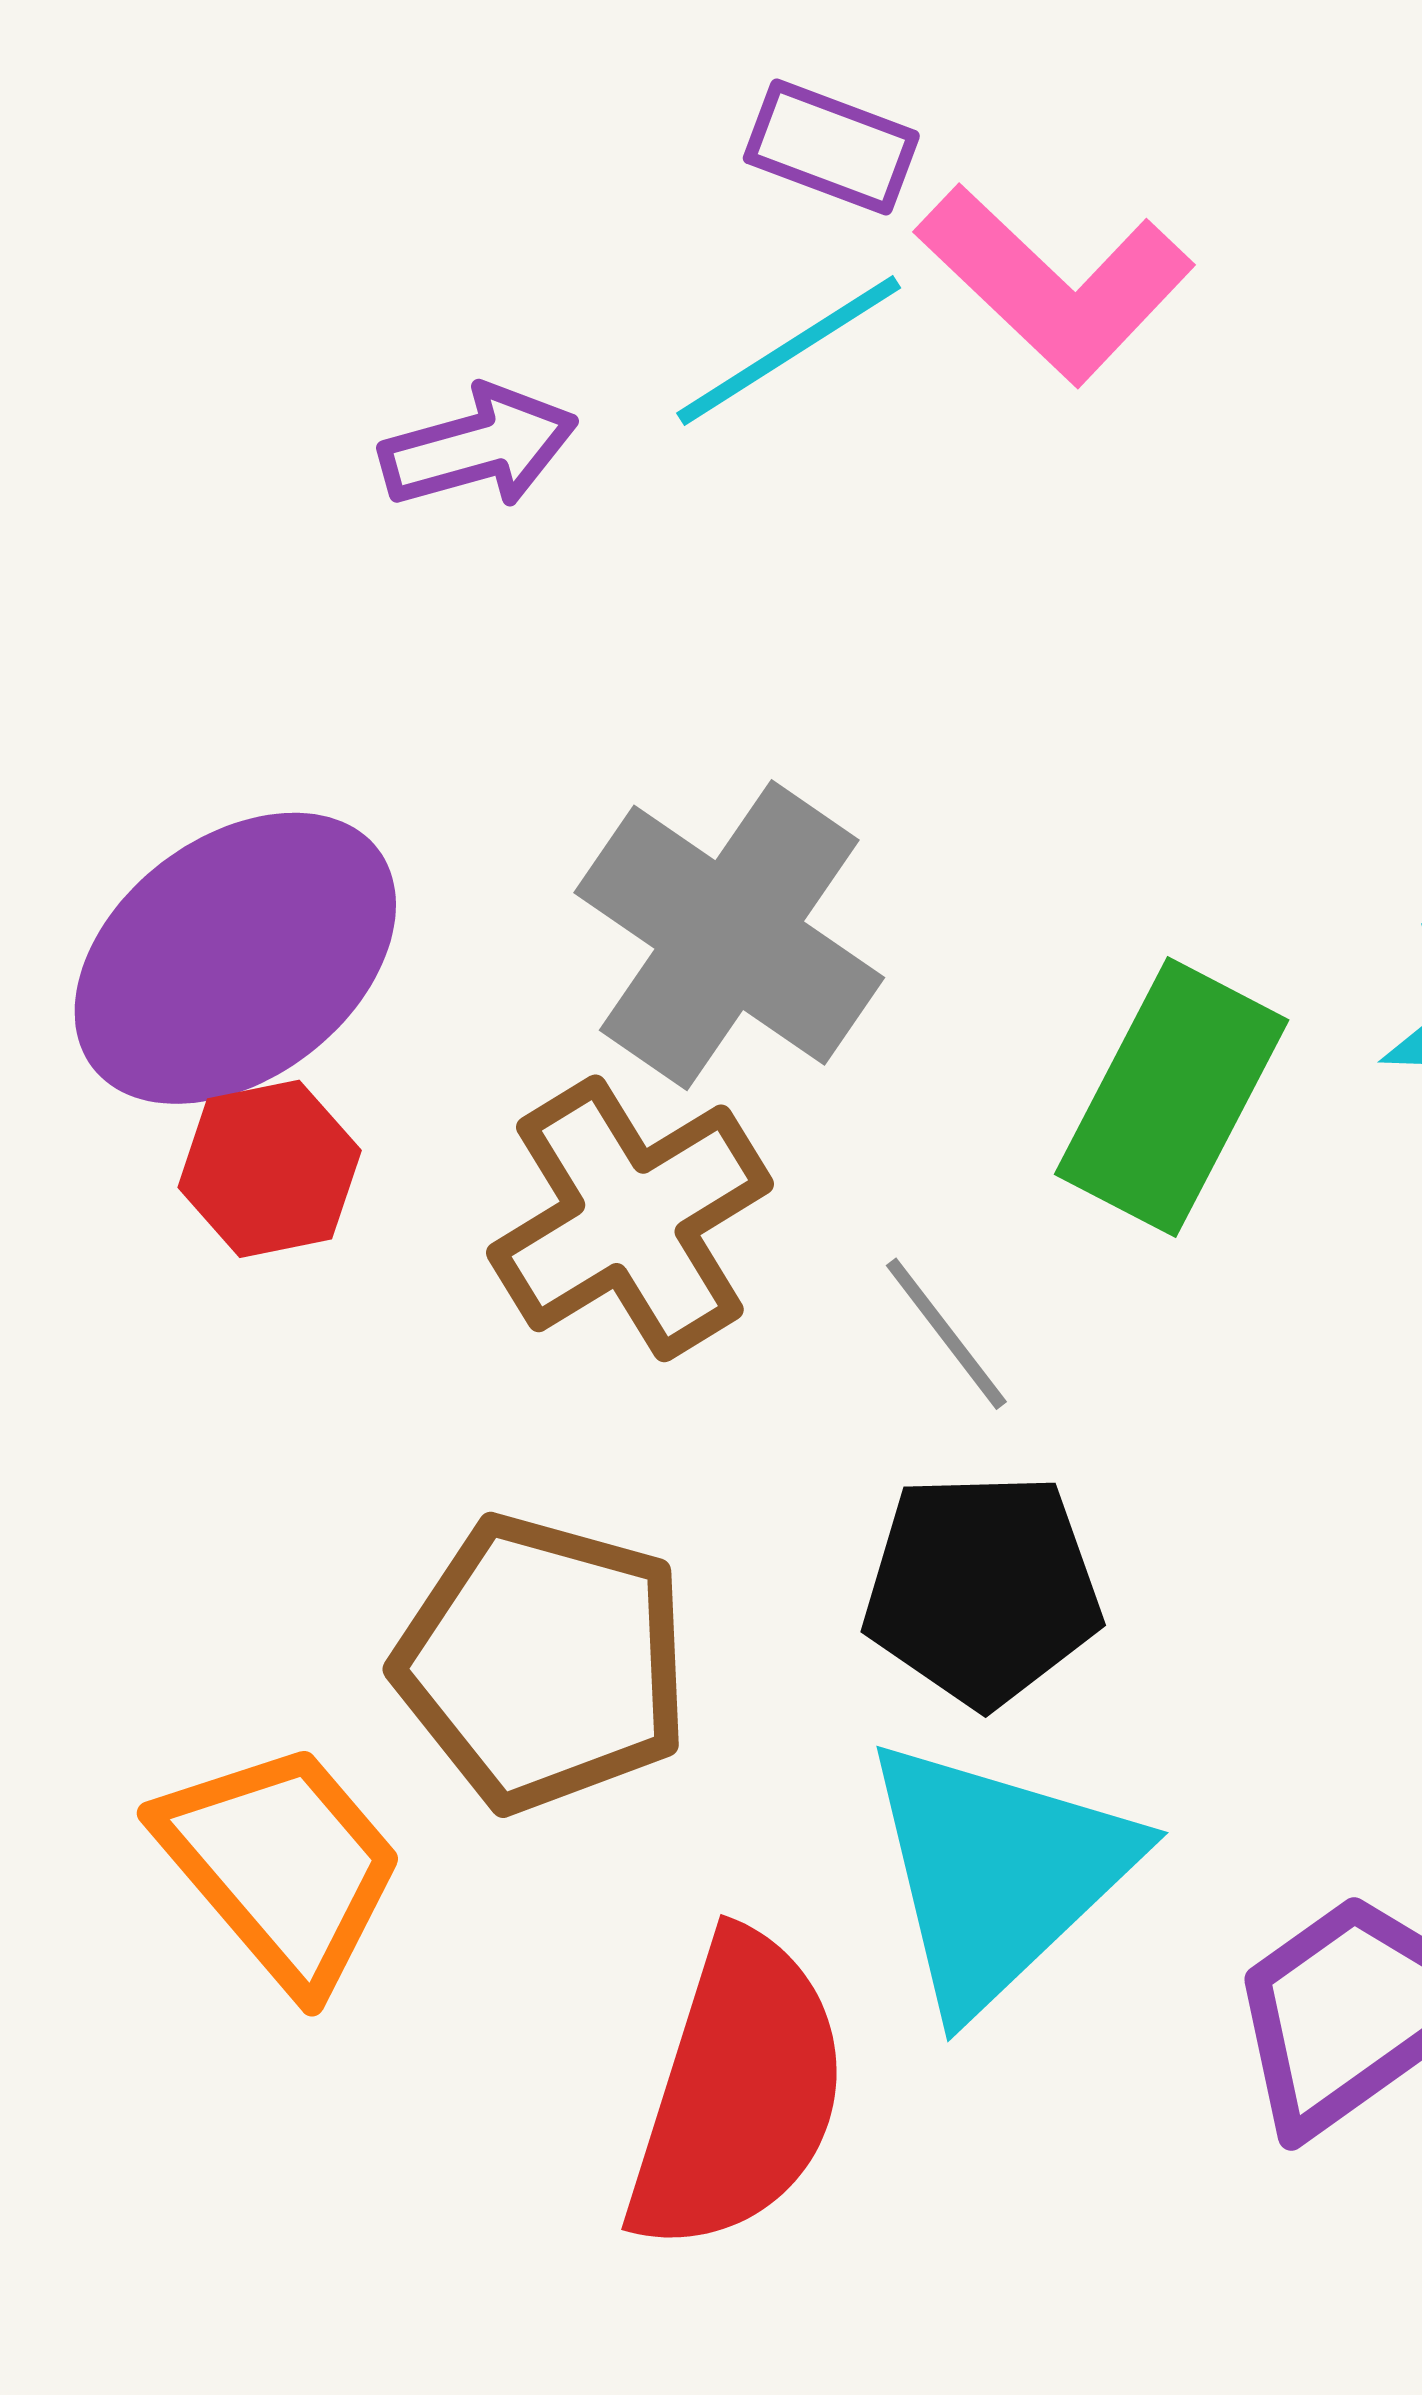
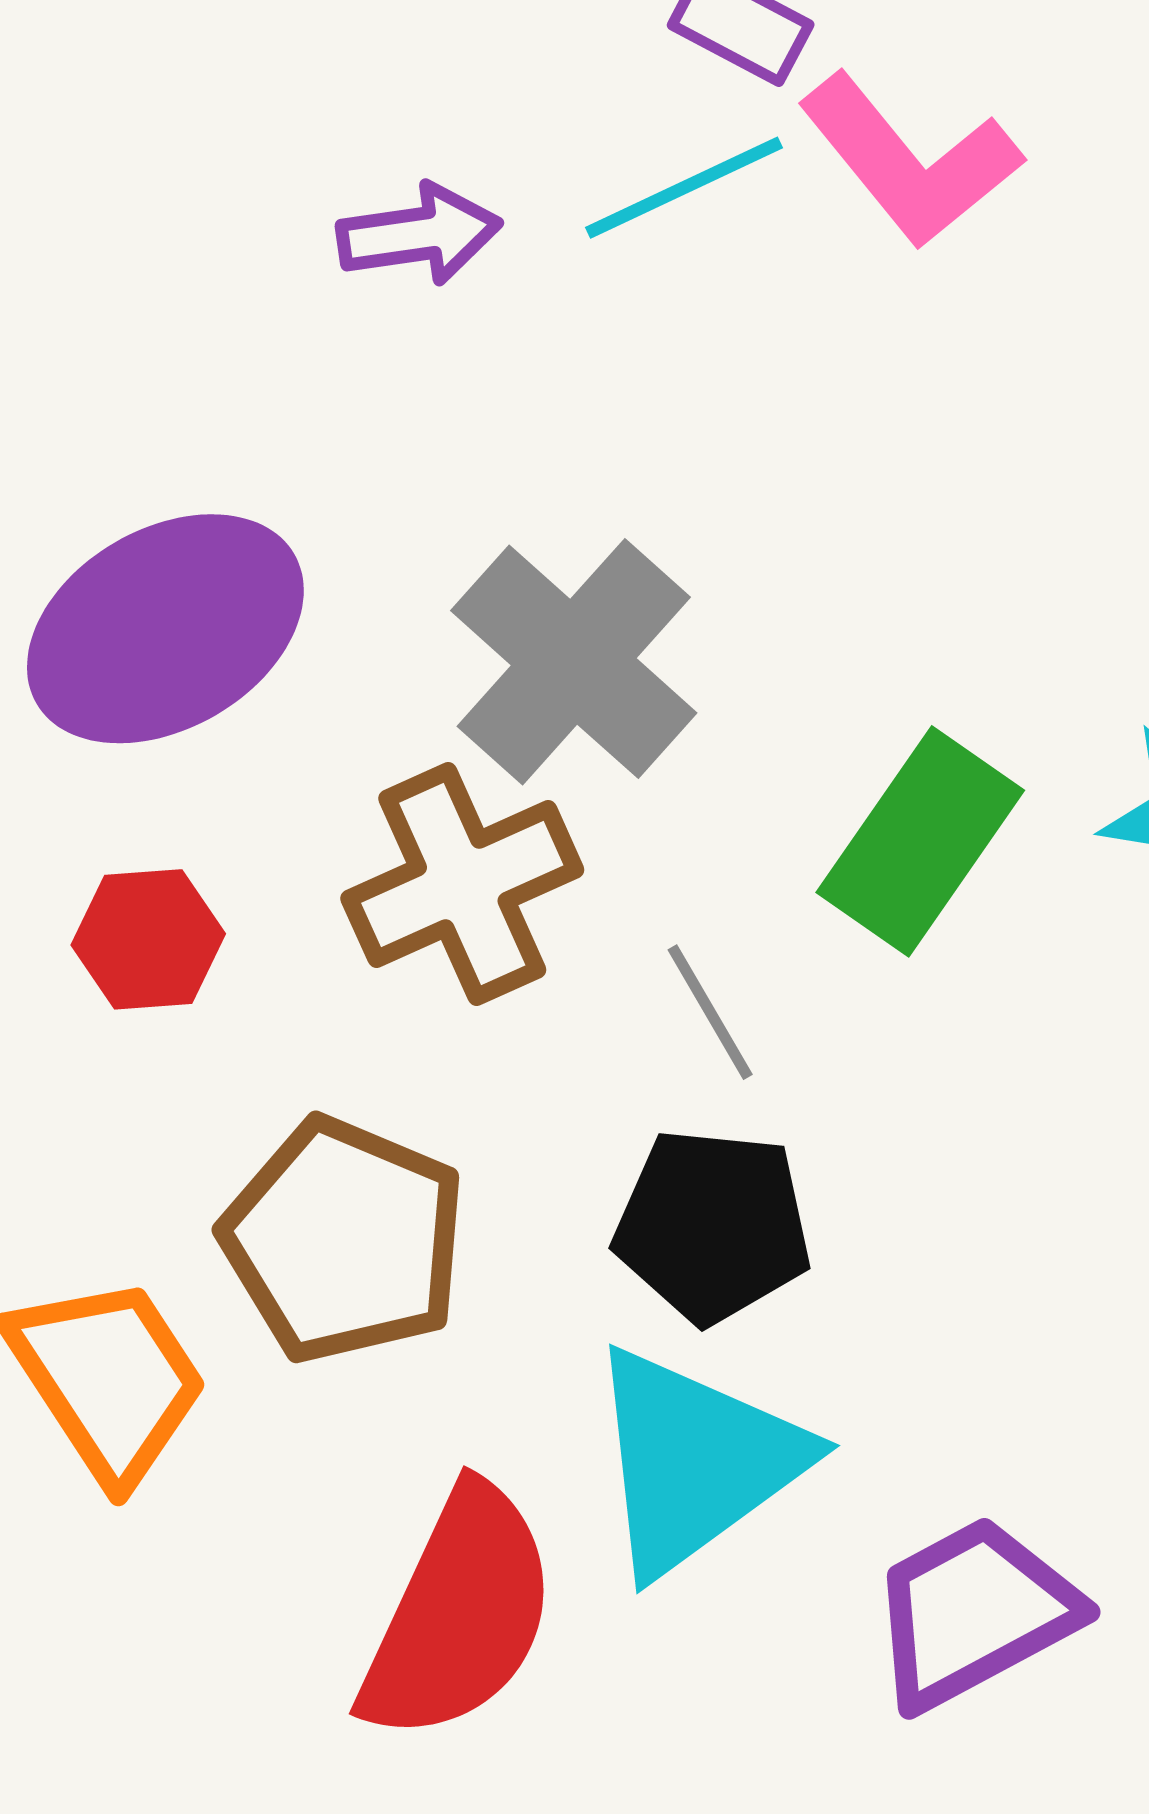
red hexagon: (270, 1169) -> (148, 939), moved

